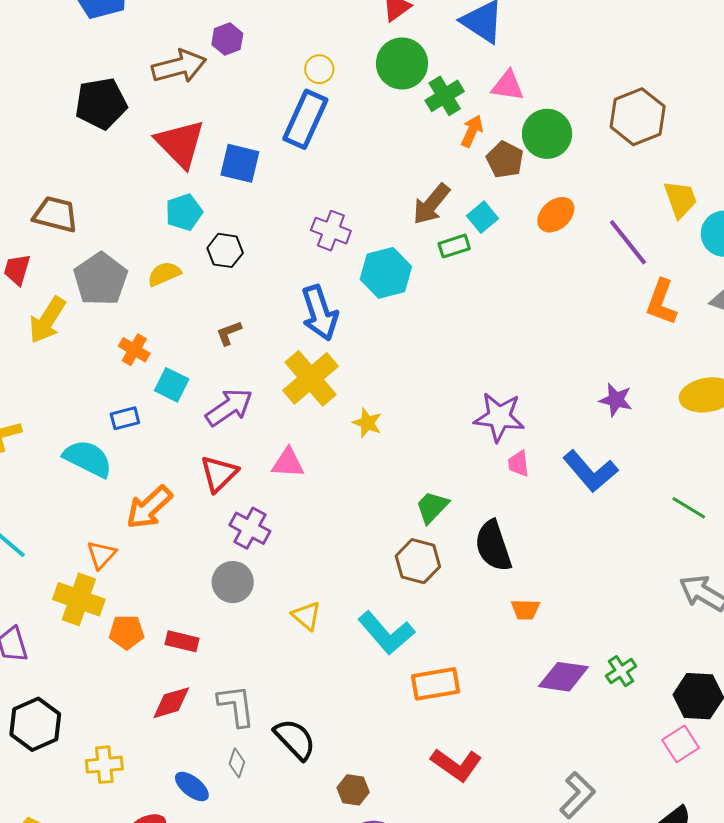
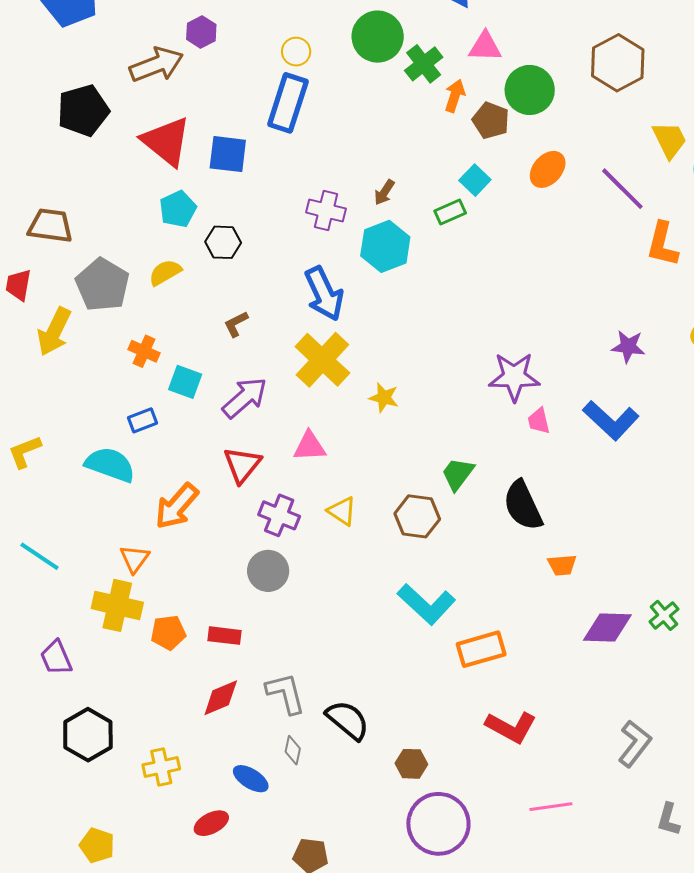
brown arrow: (431, 204) -> (384, 192), moved, size x0.6
brown hexagon: (418, 561) -> (417, 516), moved
yellow triangle: (306, 616) -> (342, 511), moved

